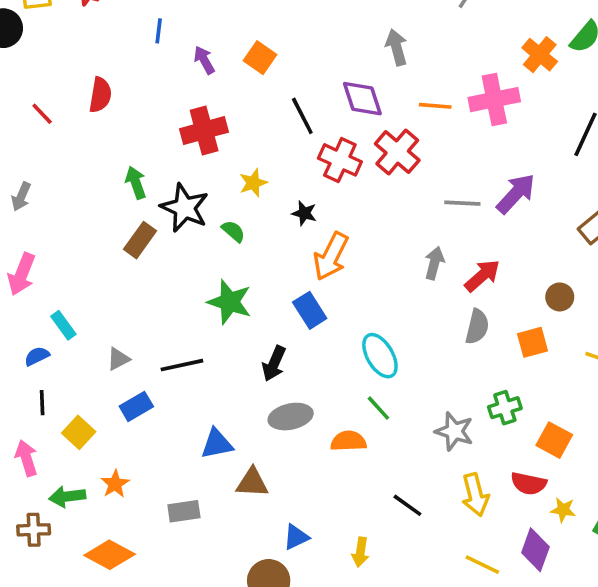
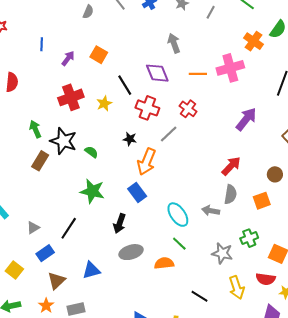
purple arrow: (204, 60) -> (68, 58), turned 70
red cross: (397, 152) -> (188, 109), moved, size x0.7
yellow star: (253, 183) -> (104, 103), moved
gray line: (462, 203) -> (169, 134), moved, turned -42
gray arrow: (434, 263) -> (211, 211), moved, turned -90
black line: (182, 365) -> (69, 228), turned -40
brown triangle: (252, 483) -> (56, 281), moved, turned -42
orange star: (115, 484) -> (46, 306), moved

